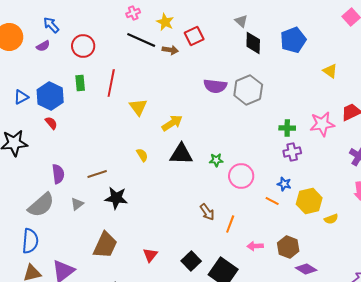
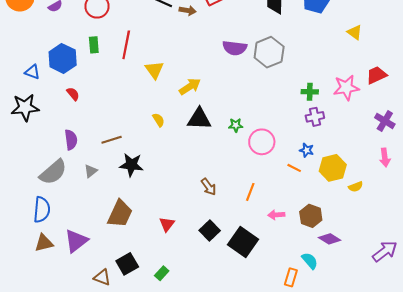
blue triangle: (21, 97) -> (32, 72), moved, turned 49
red semicircle: (51, 123) -> (73, 94), moved
brown arrow: (207, 212) -> (209, 187), moved

